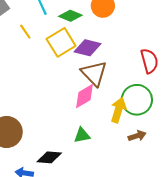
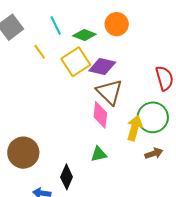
pink diamond: (84, 96) -> (100, 115), turned -52
black diamond: (49, 157) -> (67, 177), turned -70

